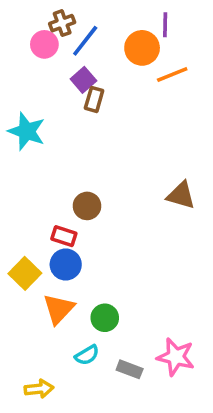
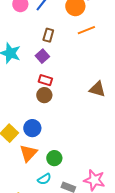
orange line: (172, 75) -> (86, 30), moved
purple square: (83, 80) -> (42, 56), moved
red rectangle: (64, 236) -> (45, 80), moved

